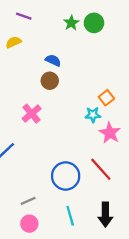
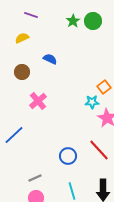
blue semicircle: (53, 60) -> (50, 59), moved
brown circle: (50, 81) -> (22, 72), moved
blue circle: (66, 176) -> (68, 156), size x0.7

